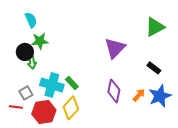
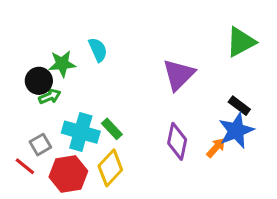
cyan semicircle: (31, 20) -> (98, 50), moved
green arrow: (32, 62) -> (50, 96), turned -104
blue star: (160, 96) -> (236, 131), moved
red line: (16, 107) -> (25, 166), turned 32

